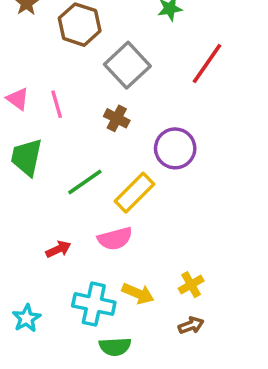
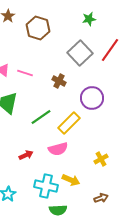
gray square: (127, 65) -> (80, 53), moved
pink line: (57, 104) -> (25, 73), turned -56
yellow cross: (191, 285) -> (101, 159), moved

